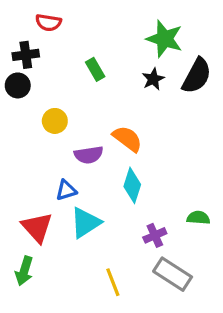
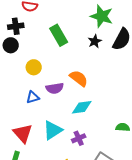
green rectangle: (95, 69) -> (59, 35), size x1.5
cyan diamond: (132, 185) -> (82, 107), turned 65
blue triangle: (66, 190) -> (33, 97), moved
purple cross: (155, 235) -> (79, 138), moved

